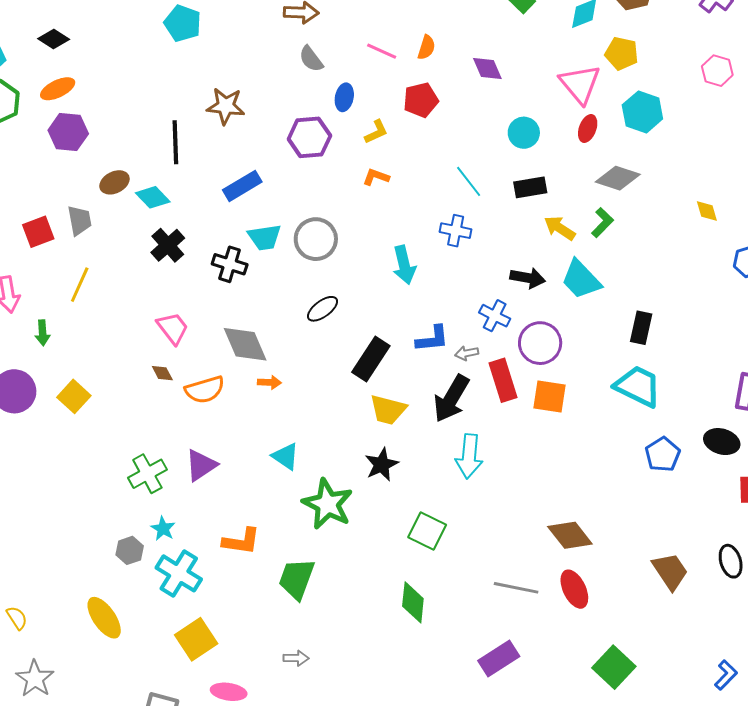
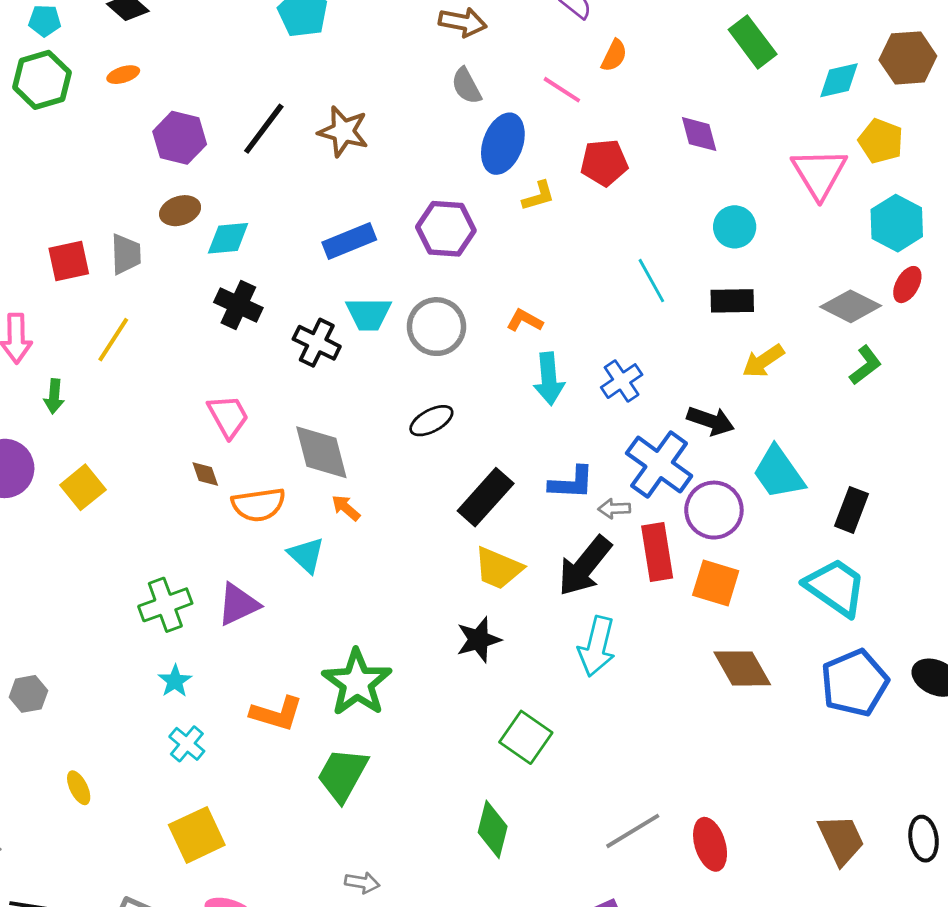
orange semicircle: (426, 47) -> (614, 55), moved
orange ellipse: (58, 89) -> (123, 75), size x0.7
blue ellipse: (344, 97) -> (503, 144), size x1.6
red ellipse: (588, 128) -> (907, 285), moved
purple hexagon: (68, 132) -> (180, 138), moved
purple hexagon: (309, 137) -> (446, 229), moved
black line: (175, 142) -> (264, 129), moved, turned 30
orange L-shape: (376, 177) -> (525, 320), moved
cyan diamond: (153, 197) -> (228, 238), turned -60
green L-shape: (602, 223) -> (865, 365), moved
yellow arrow: (560, 228) -> (763, 361), turned -76
blue cross: (456, 231) -> (622, 381), moved, turned 36
black cross: (168, 245) -> (238, 305), turned -32
cyan trapezoid: (581, 280) -> (779, 473), moved
blue cross: (495, 316) -> (659, 464), size x1.6
orange arrow: (269, 382) -> (346, 508), turned -150
blue pentagon: (663, 454) -> (855, 683), size x1.4
cyan triangle: (285, 456) -> (306, 555), moved
green star: (328, 504) -> (357, 683), moved
brown diamond: (570, 535) -> (742, 668), moved
gray hexagon: (130, 550) -> (28, 694), moved
cyan cross: (179, 573) -> (187, 744), size x0.6
gray line: (516, 588) -> (633, 831), turned -51
yellow ellipse: (104, 618) -> (79, 788), size x0.6
gray arrow: (296, 658) -> (362, 883), moved

